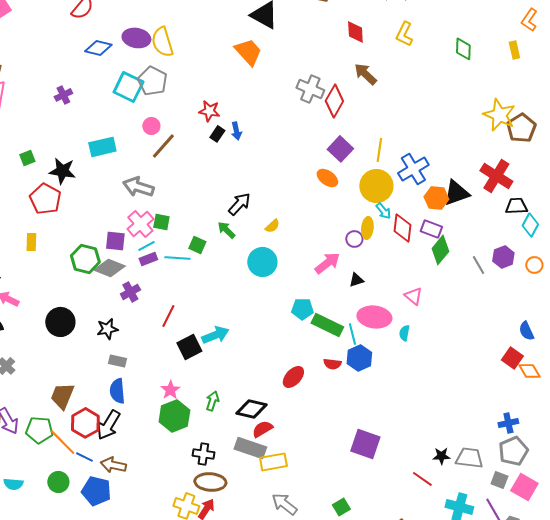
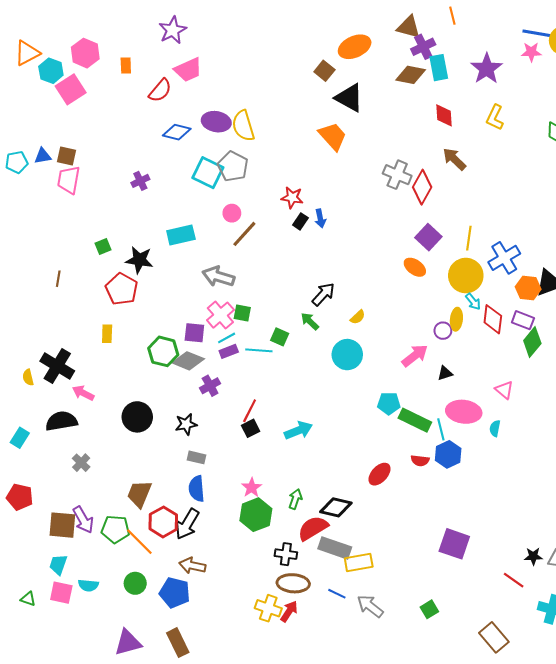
black square: (189, 347) -> (251, 428), moved, size x0.7
red semicircle: (262, 429) -> (313, 528), moved, size x1.4
blue line: (84, 457) -> (337, 594), moved

